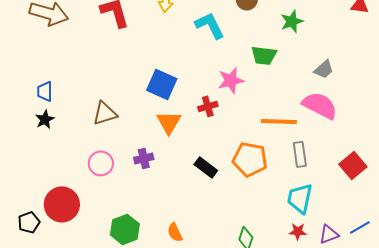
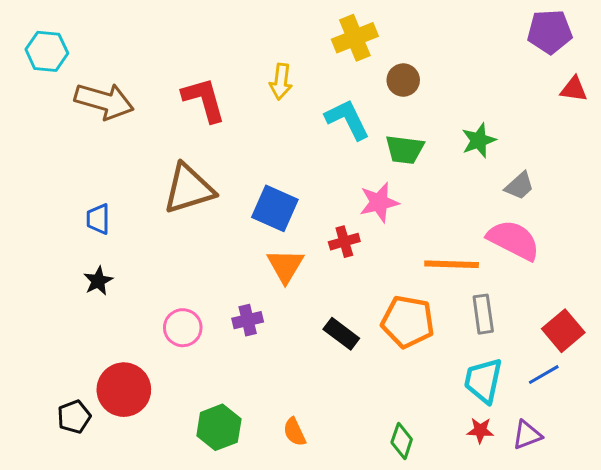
green star: (292, 21) -> (479, 140), moved
green trapezoid: (264, 55) -> (405, 149), moved
brown triangle: (105, 113) -> (189, 189), moved, size x1.4
black star: (45, 119) -> (98, 281), moved
blue line: (360, 227) -> (544, 375), moved

